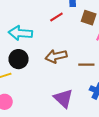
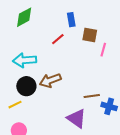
brown arrow: (56, 56) -> (50, 80), moved
brown line: (86, 65) -> (92, 96), moved

